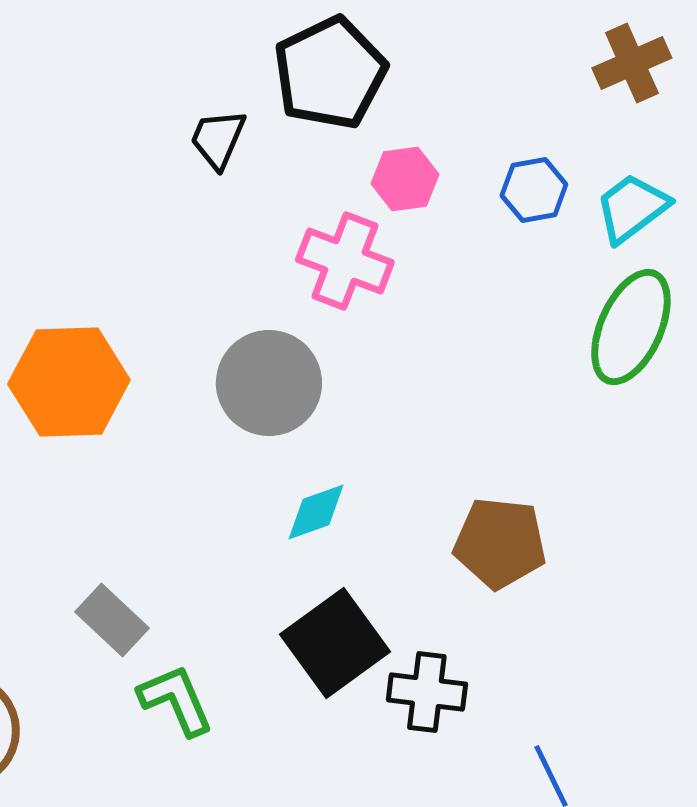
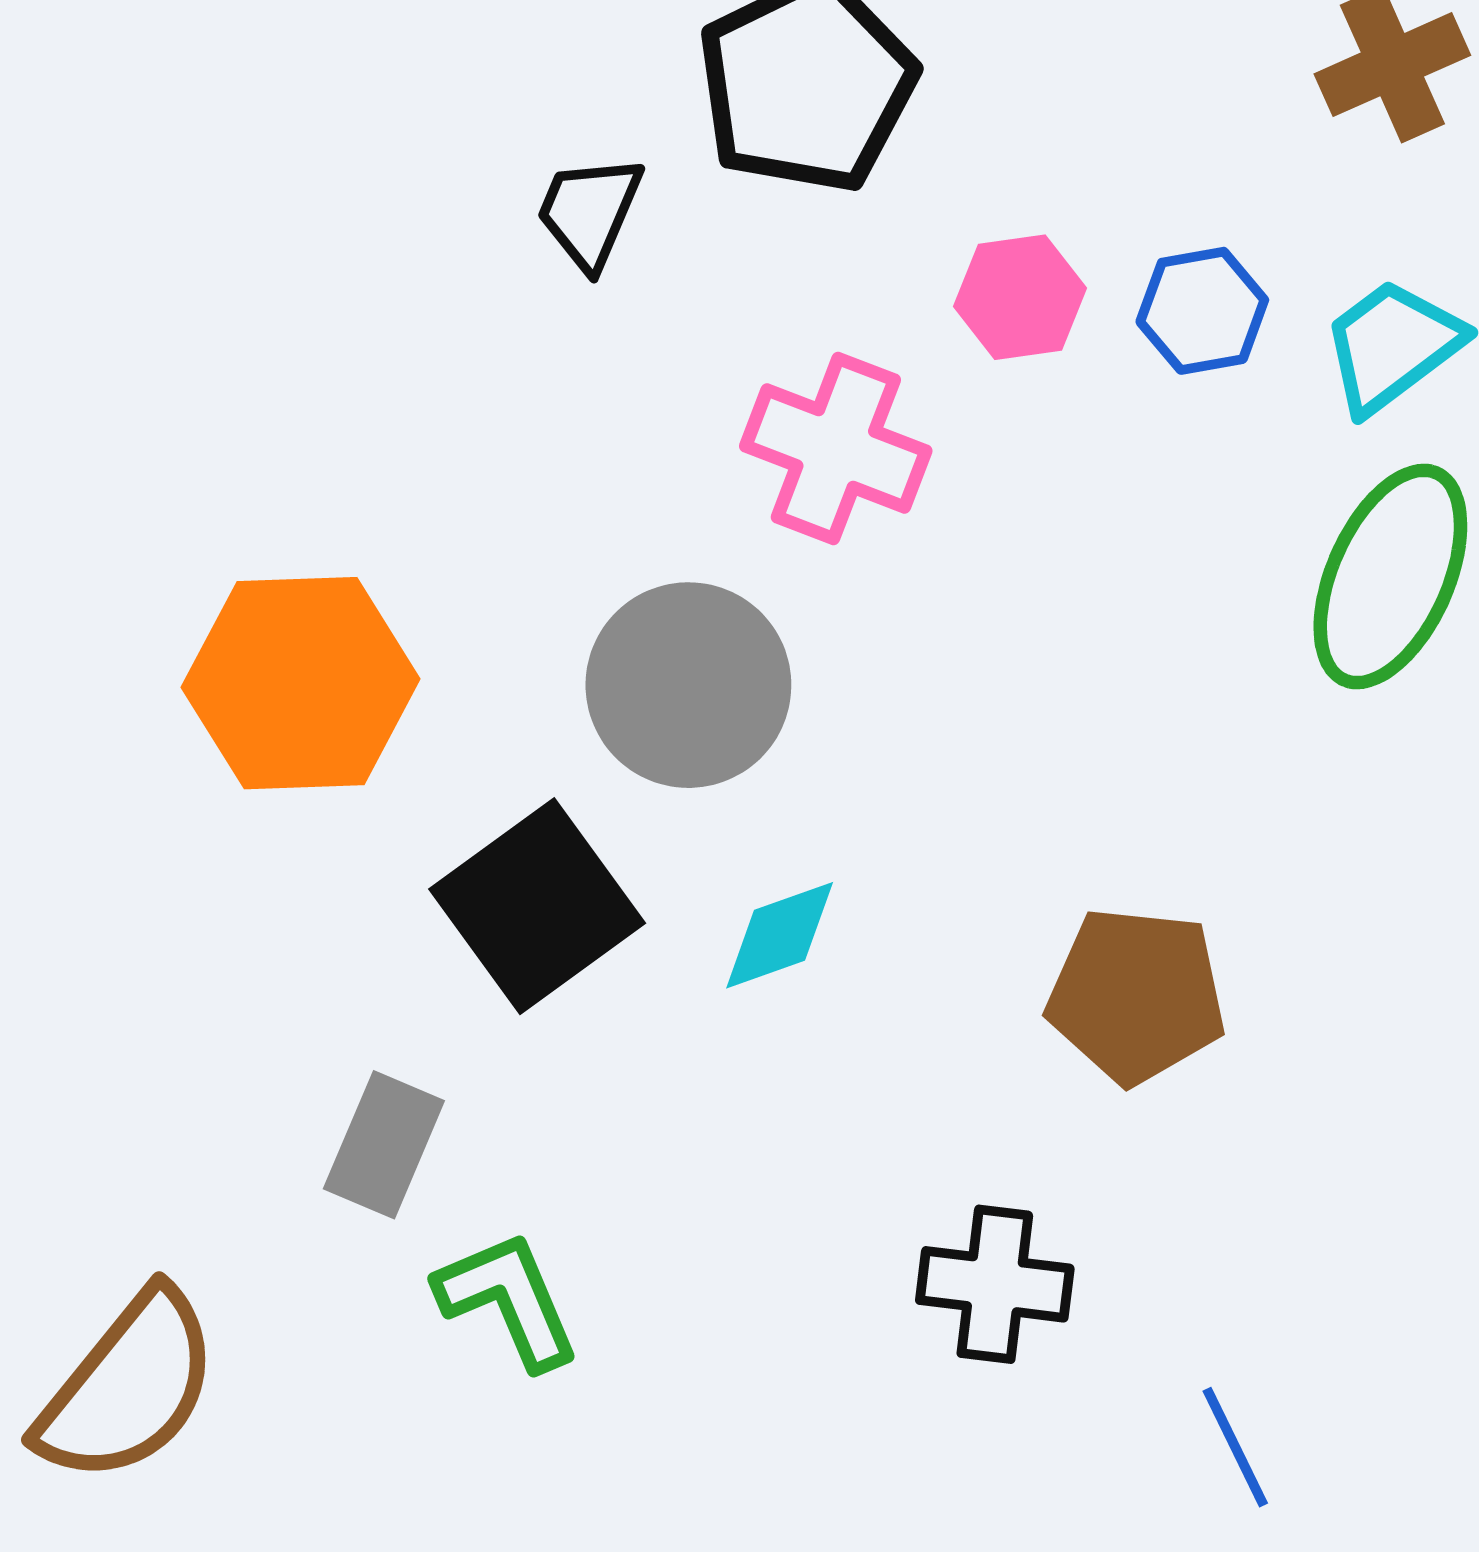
pink hexagon: (405, 179) -> (1020, 297), moved
gray rectangle: (112, 620) -> (384, 1145), turned 70
black square: (335, 643) -> (537, 906), moved

